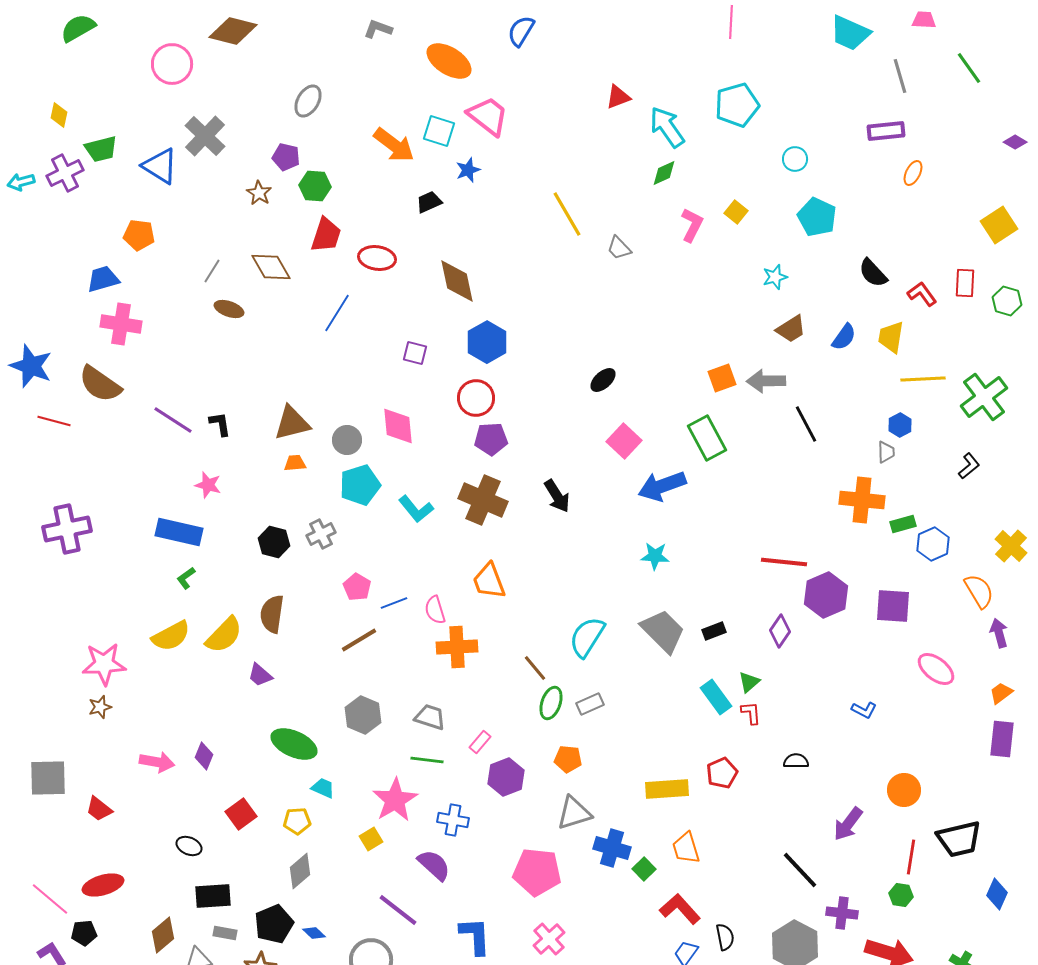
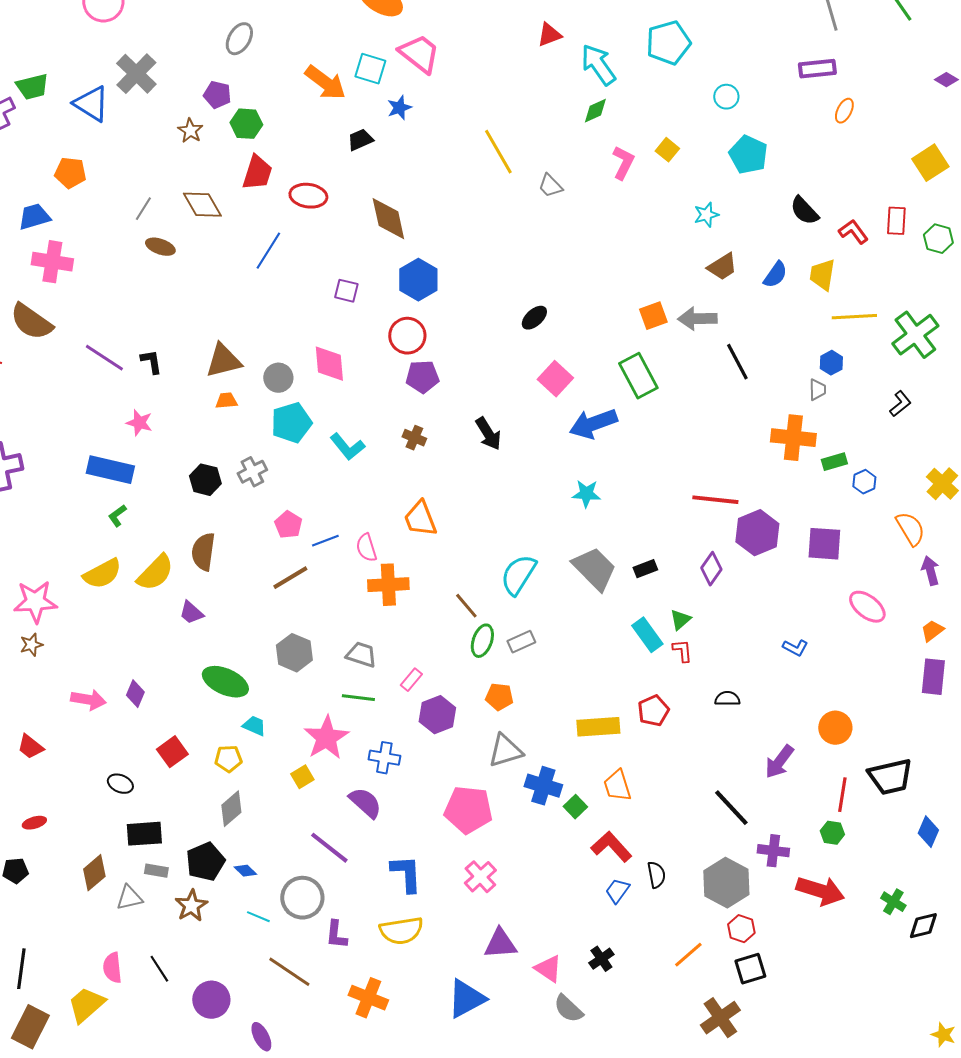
brown cross: (483, 500) -> (414, 438), size x0.5
blue hexagon: (933, 544) -> (864, 482), size x0.7
red ellipse: (103, 885) -> (34, 823), size x0.6

